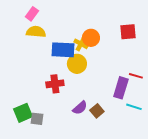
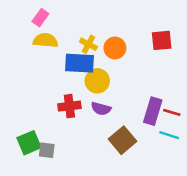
yellow cross: (81, 44) -> (88, 44), moved
red line: (136, 76) -> (172, 112), moved
purple semicircle: (80, 108) -> (101, 109), moved, turned 56
brown square: (97, 111) -> (122, 140), size x1.5

